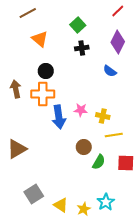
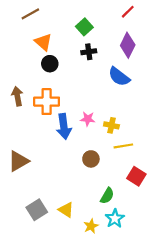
black circle: (46, 71) -> (50, 64), moved
blue semicircle: (110, 71) -> (119, 77), size x1.5
green semicircle: (99, 162) -> (107, 196), moved
red square: (126, 163) -> (136, 176), turned 30
yellow triangle: (61, 205) -> (66, 210), moved

